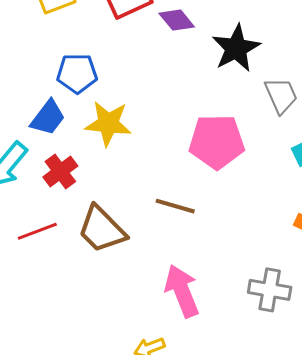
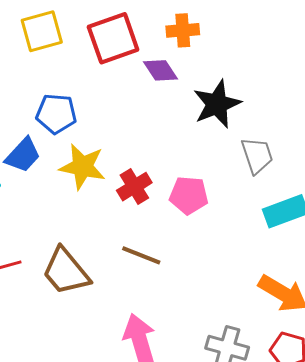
pink pentagon: (217, 142) -> (189, 195), size x0.7
red cross: (60, 172) -> (134, 187), moved

